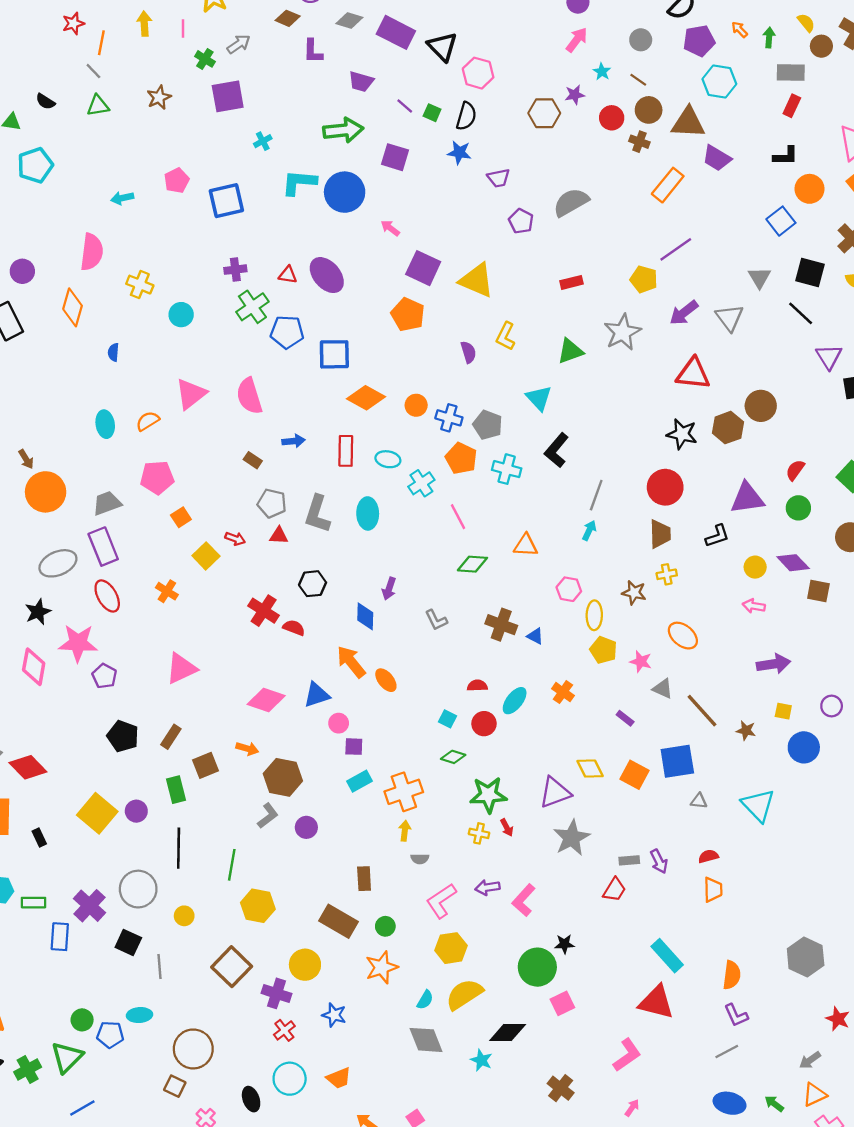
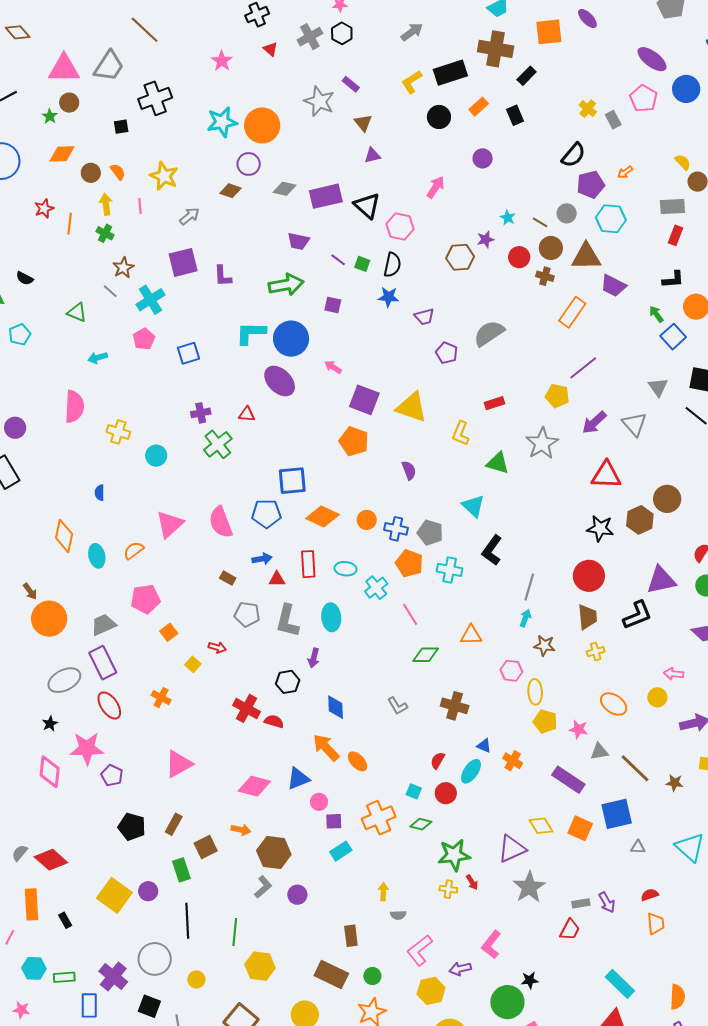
orange arrow: (740, 30) -> (625, 172), turned -77
purple rectangle: (396, 32) -> (326, 196), turned -36
green arrow: (769, 37) -> (656, 314), moved, turned -36
pink arrow: (577, 40) -> (436, 187), moved
gray circle: (641, 40) -> (567, 213), moved
purple L-shape: (313, 51) -> (223, 276), moved
green cross: (205, 59) -> (105, 233), moved
gray line: (93, 71) -> (110, 291), moved
green triangle: (98, 106) -> (77, 312), moved, turned 35
cyan cross: (263, 141) -> (150, 300), moved, size x1.8
purple square: (395, 157) -> (333, 305), size x0.7
cyan pentagon: (35, 165) -> (20, 335), size x0.7
blue square: (226, 201) -> (188, 353), size x0.7
purple ellipse: (327, 275) -> (280, 381), moved
orange diamond: (73, 307) -> (64, 536), moved
blue pentagon: (287, 332) -> (266, 514), moved
yellow L-shape: (506, 336) -> (461, 433), moved
green triangle: (570, 351) -> (498, 463), turned 40
red triangle: (279, 536) -> (277, 579), moved
black L-shape: (717, 536) -> (637, 615), size x1.4
yellow square: (206, 556) -> (193, 664), size x0.7
yellow circle: (755, 567) -> (657, 697), moved
purple arrow: (389, 589) -> (314, 658), moved
brown star: (634, 593) -> (544, 645), moved
black star: (38, 612) -> (50, 724), size x0.7
blue triangle: (535, 636) -> (484, 746), moved
red semicircle: (477, 686) -> (438, 760), turned -54
gray triangle: (663, 689) -> (599, 752), turned -30
purple rectangle: (625, 718) -> (568, 780), size x2.0
orange cross: (404, 792) -> (379, 818), moved
purple arrow: (487, 887) -> (460, 969), moved

